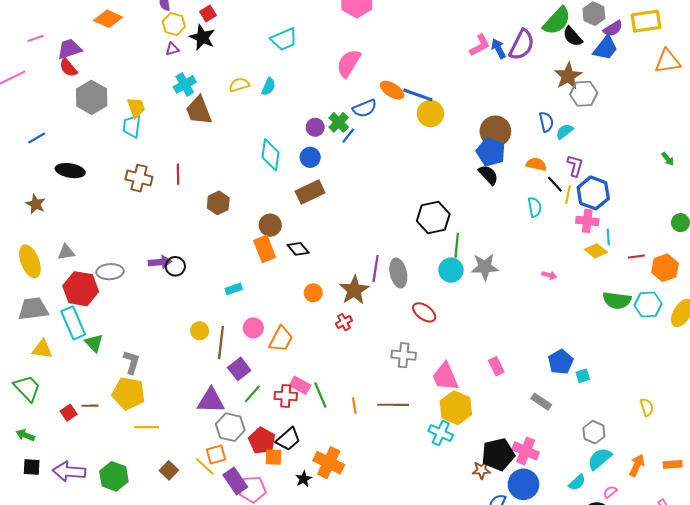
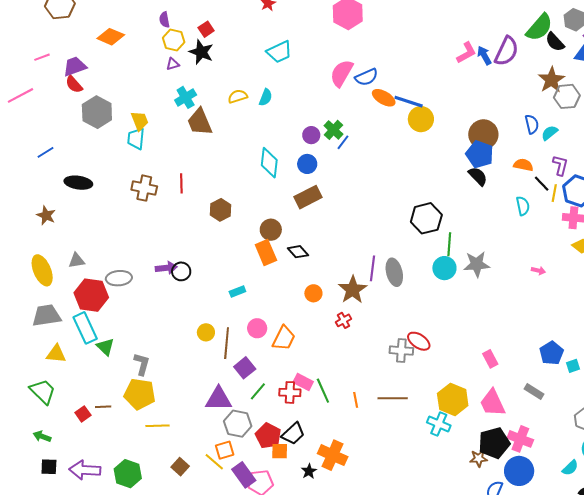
blue semicircle: (365, 108) -> (366, 77), moved
red ellipse: (424, 312) -> (419, 341), moved
pink trapezoid: (445, 377) -> (493, 403), moved

